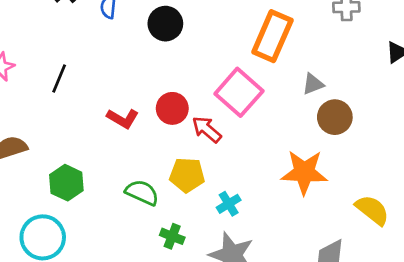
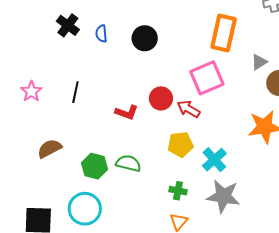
pink square: (239, 92) -> (207, 78), turned 36
green semicircle: (142, 193) -> (128, 163), moved
cyan cross: (229, 204) -> (214, 160), size x1.4

